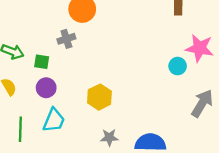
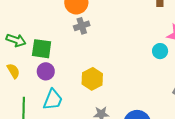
gray cross: (66, 39) -> (82, 26), moved
green square: (42, 62) -> (42, 49), size x1.5

